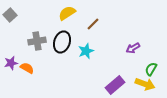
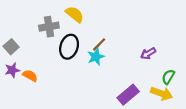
yellow semicircle: (67, 13) -> (75, 14), turned 72
gray square: (10, 15) -> (11, 47), moved
brown line: (93, 24) -> (99, 44), moved
gray cross: (37, 41) -> (49, 27), moved

